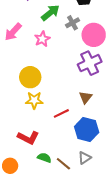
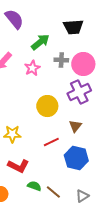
gray cross: (73, 23) -> (61, 60), moved, turned 32
yellow circle: (30, 77) -> (47, 106), moved
yellow star: (34, 100) -> (12, 134), moved
gray triangle: (85, 158) -> (82, 196), moved

